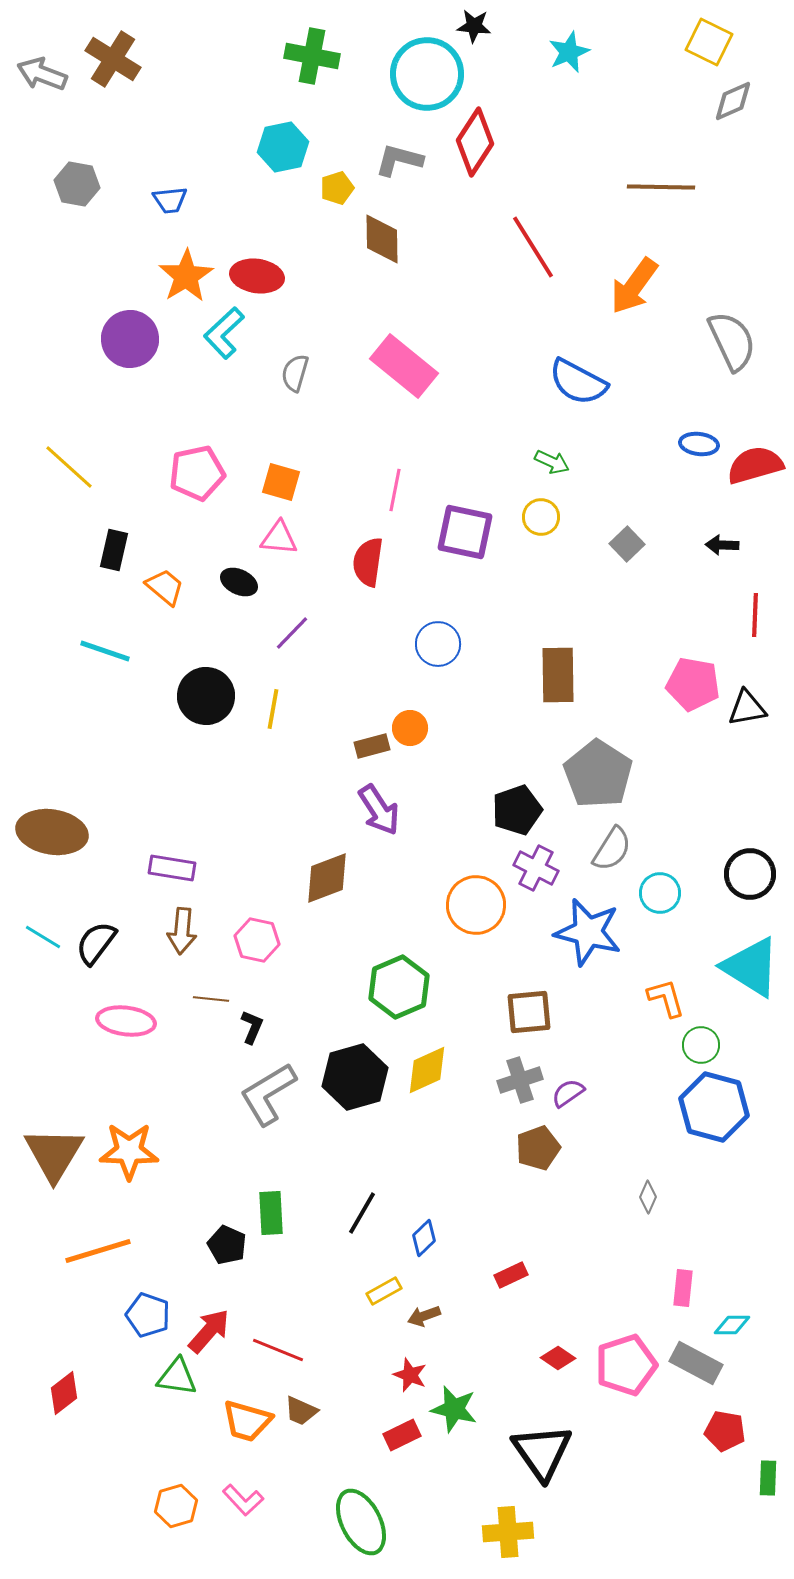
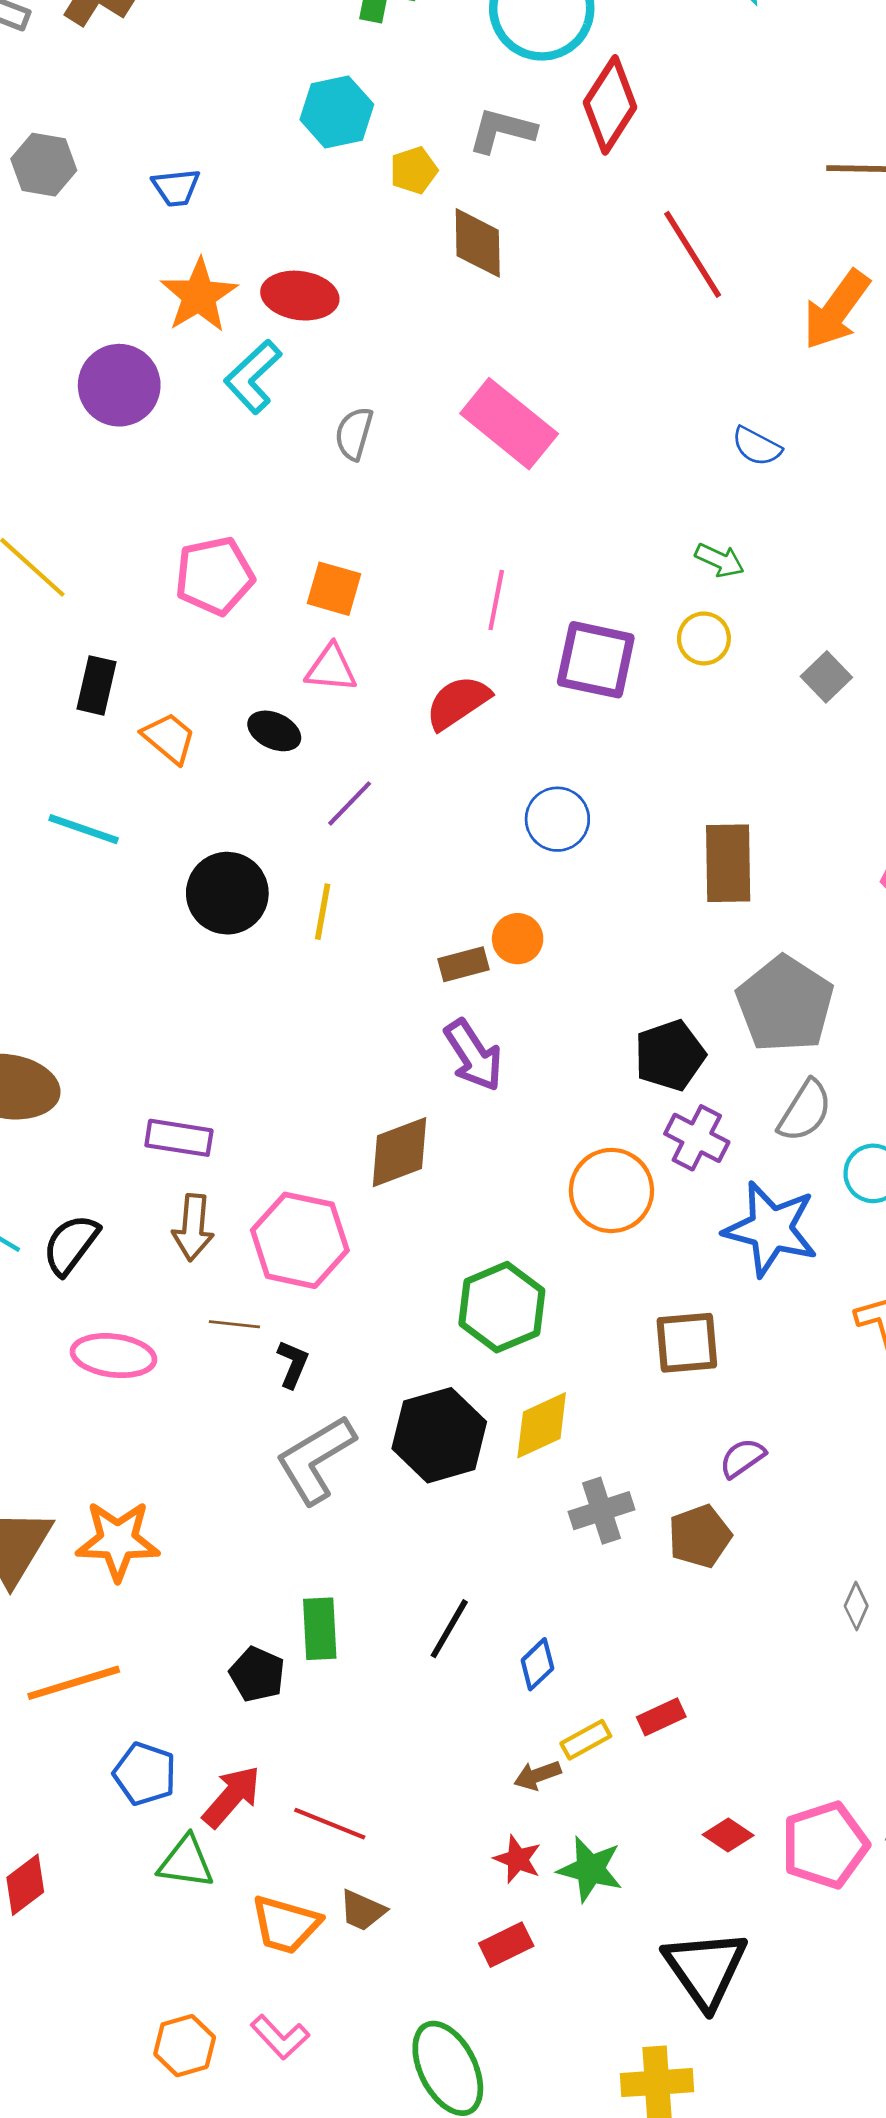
blue semicircle: (578, 382) -> (757, 446), size x0.6
red semicircle: (368, 562) -> (458, 702), turned 48
pink hexagon: (257, 940) -> (300, 1240), size x1.5
gray cross: (520, 1080) -> (601, 1511), moved
yellow rectangle: (384, 1291) -> (586, 1740), moved
green star: (454, 1409) -> (590, 1869), moved

